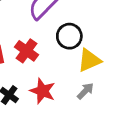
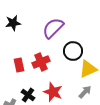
red cross: (27, 51) -> (41, 62), turned 30

